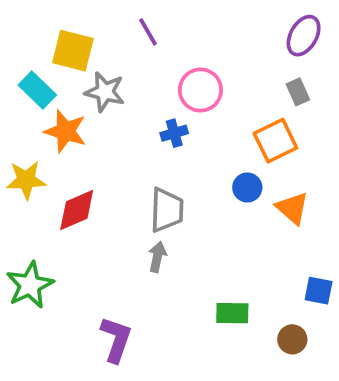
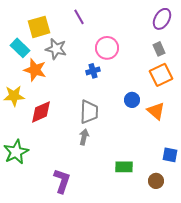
yellow square: (73, 51) -> (39, 27), turned -30
orange square: (275, 141) -> (161, 75), moved

